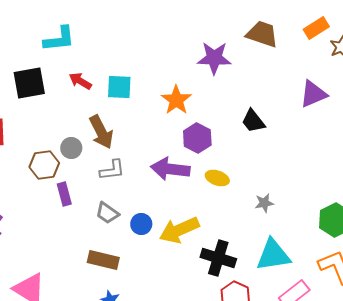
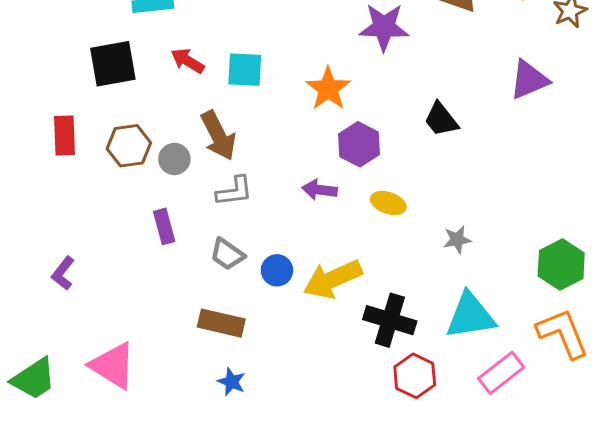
brown hexagon: (44, 165) -> (129, 146), moved
purple arrow: (170, 169) -> (319, 190), size x0.6

